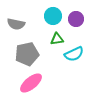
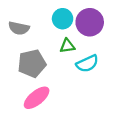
purple circle: (76, 19) -> (90, 22), size x1.5

